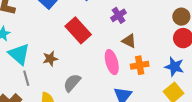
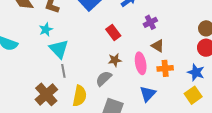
red rectangle: (78, 30) -> (113, 32), size x0.7
brown star: (50, 59) -> (115, 60), moved

